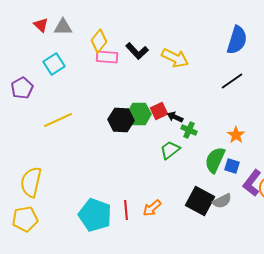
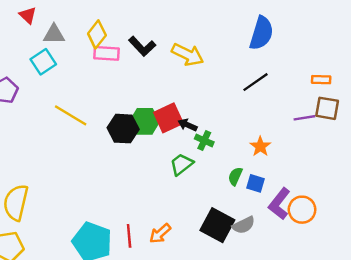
gray triangle: (63, 27) -> (54, 34), moved
red square: (159, 111) -> (168, 118), size x1.4
yellow line: (58, 120) -> (71, 115), moved, turned 56
green semicircle: (215, 160) -> (235, 176), size x0.6

